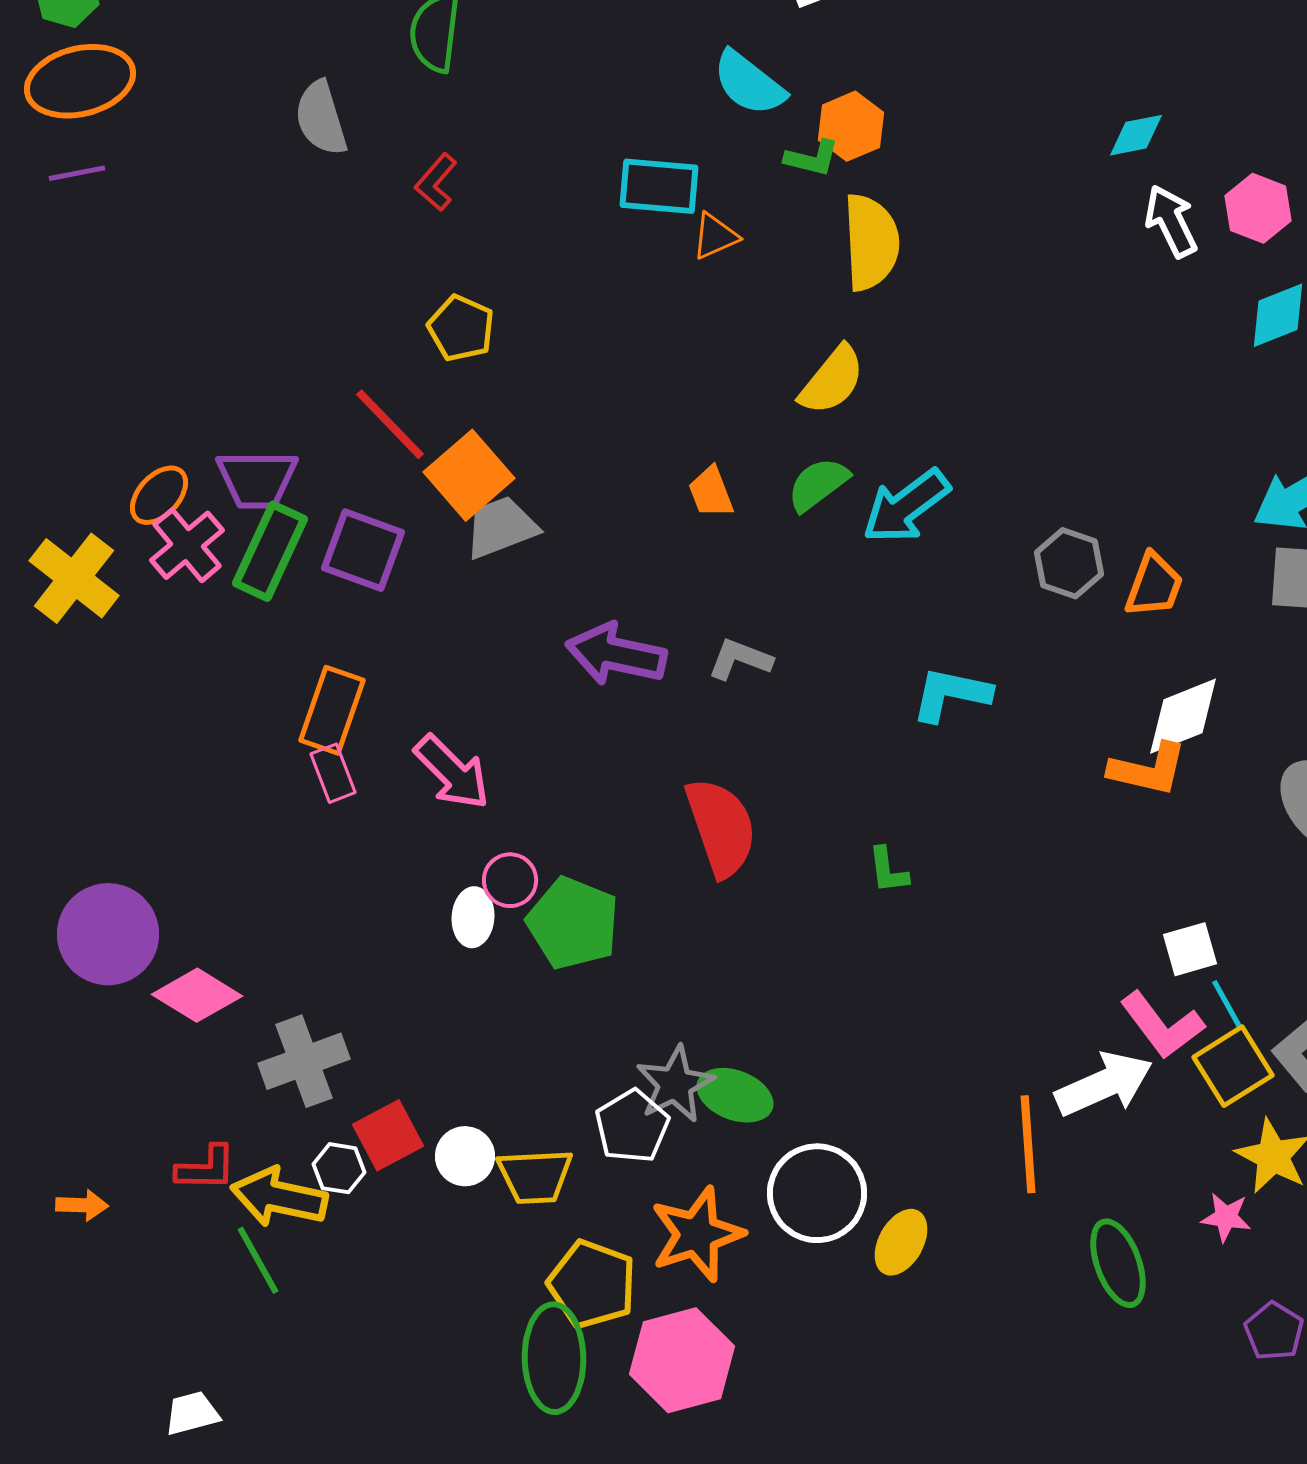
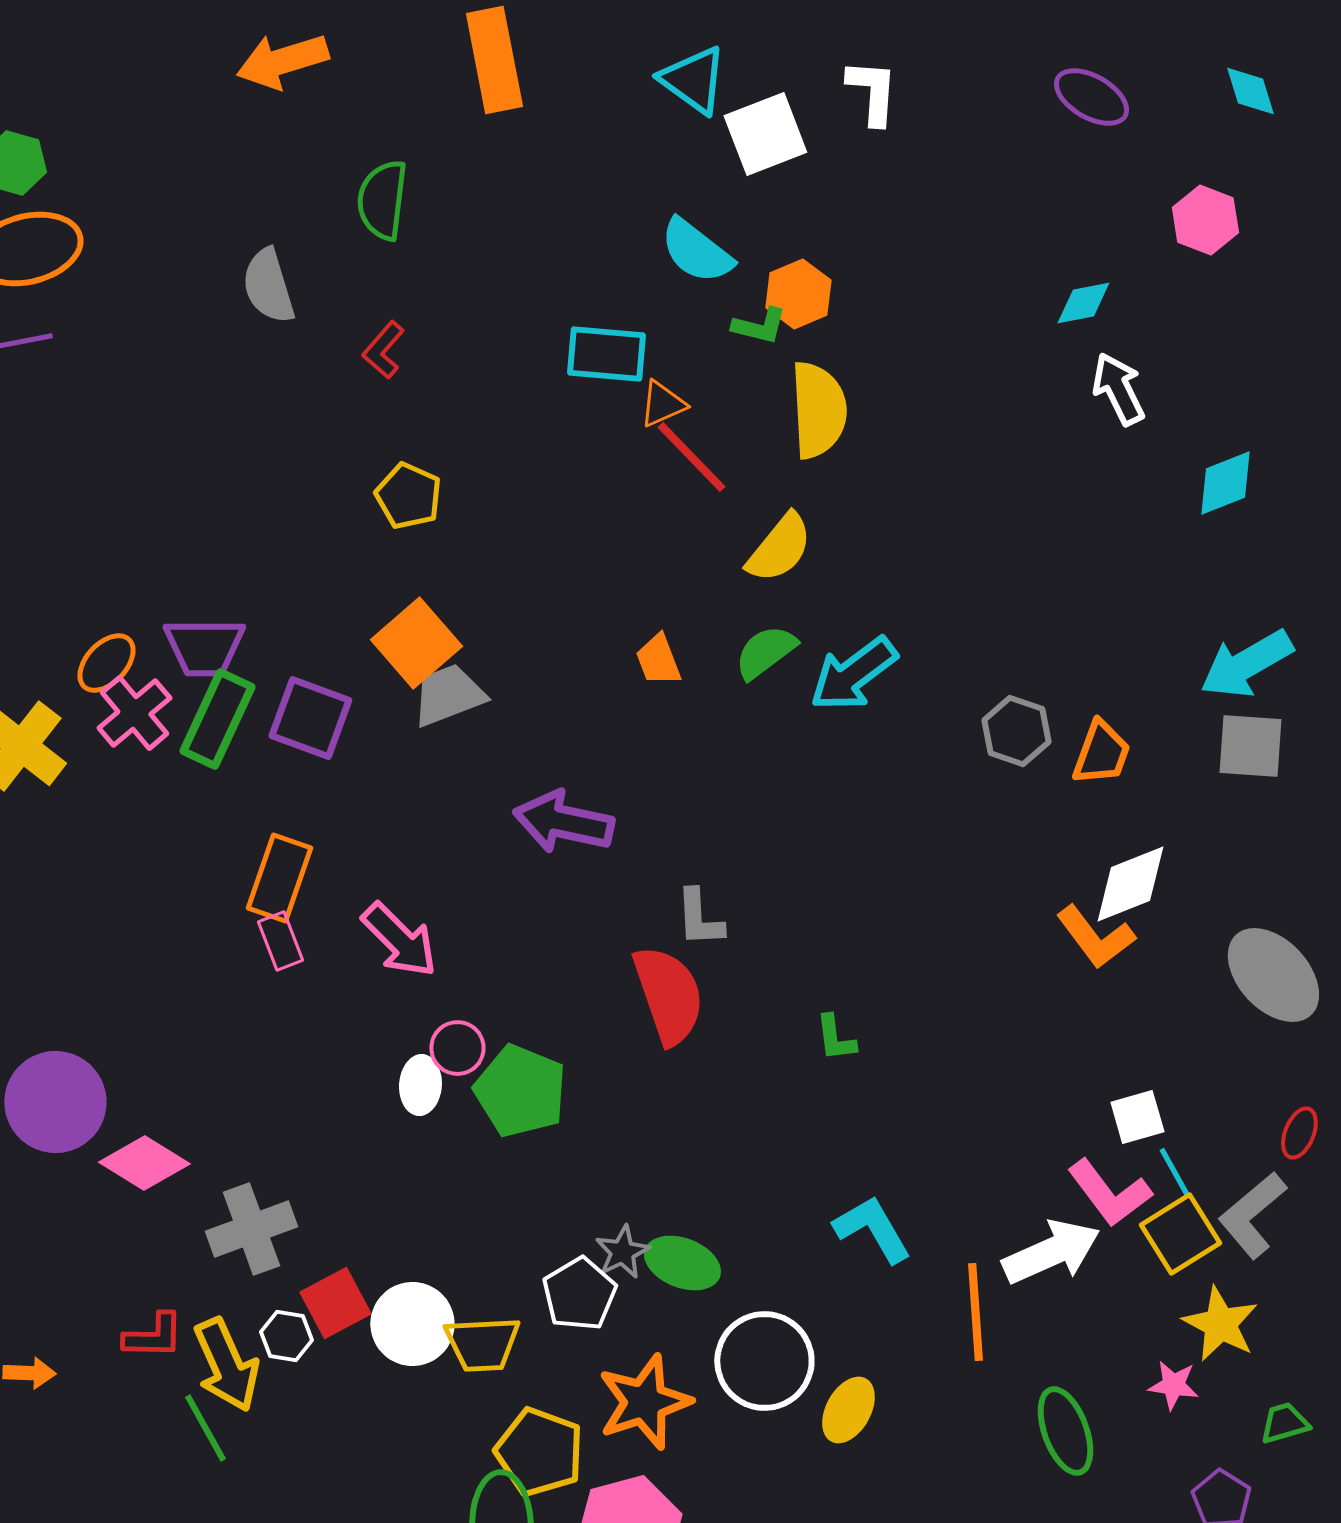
pink hexagon: (1258, 208) -> (1205, 220), moved
red line: (390, 424) -> (691, 457), moved
gray L-shape: (740, 659) -> (699, 918), moved, turned -114
cyan L-shape: (951, 694) -> (872, 1229), moved, turned 48
orange L-shape: (1148, 769) -> (1095, 937), turned 40
gray star: (675, 1084) -> (622, 1252), size x0.7
white circle: (465, 1156) -> (412, 1324), size x1.4
yellow arrow: (279, 1197) -> (226, 1365), turned -126

